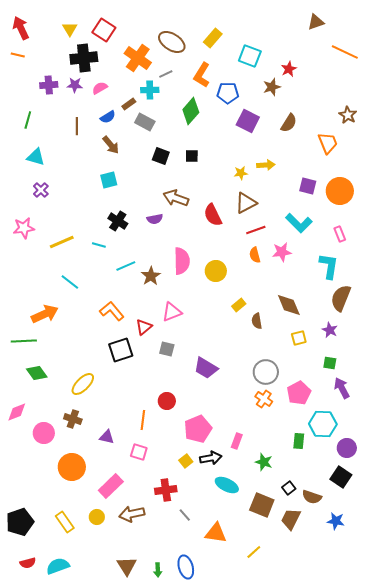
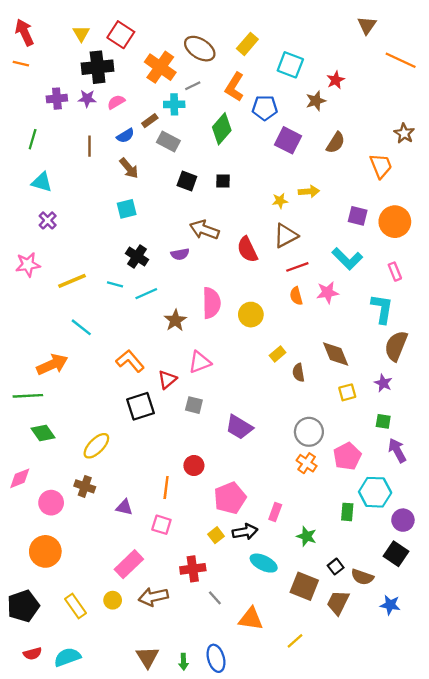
brown triangle: (316, 22) -> (367, 25), turned -36
cyan line: (126, 266) -> (146, 294), moved
orange circle: (72, 467) -> (45, 551), moved

